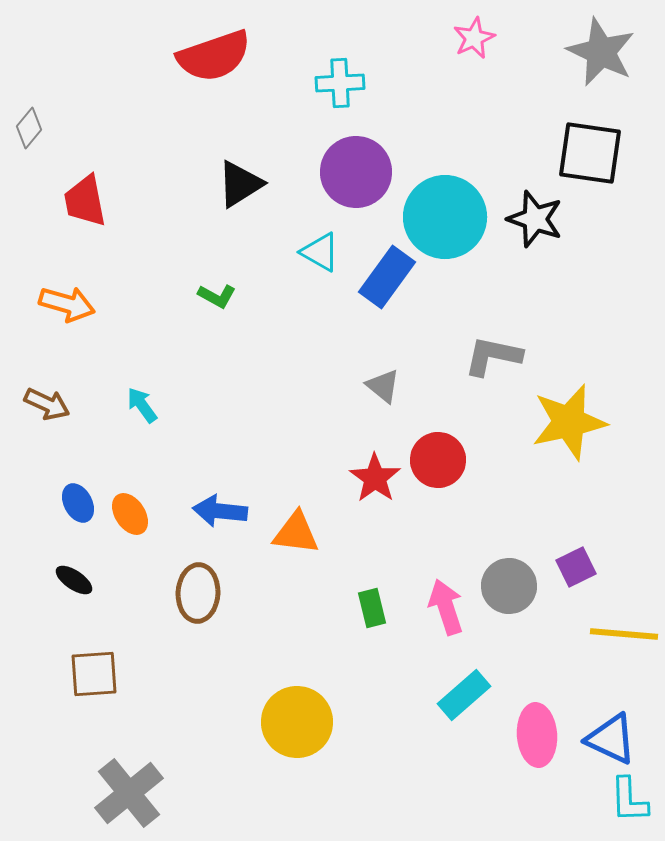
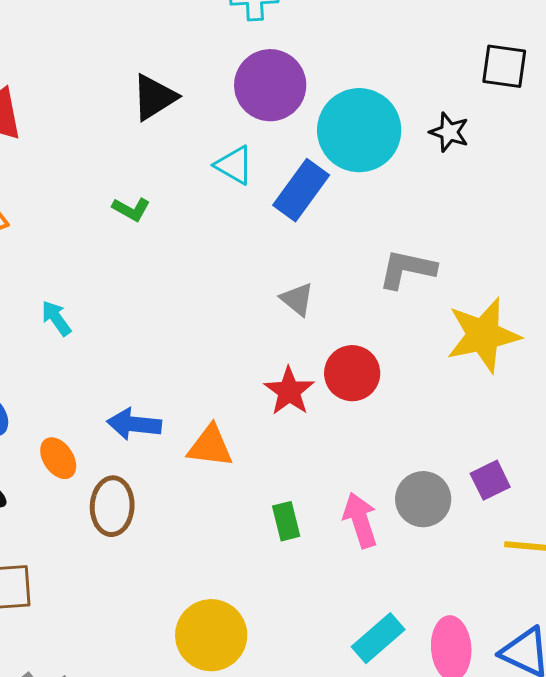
black square: (590, 153) -> (504, 66), size x0.7
black star: (535, 219) -> (449, 132), size x0.7
orange ellipse: (130, 514) -> (58, 458), moved
cyan rectangle: (464, 695) -> (378, 638), moved

